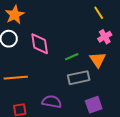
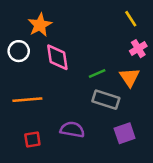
orange star: (15, 15) -> (40, 25), moved
gray rectangle: (79, 78) -> (106, 100), turned 30

